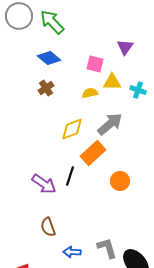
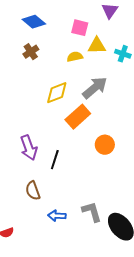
black line: (70, 176) -> (55, 160), moved
purple arrow: (44, 184) -> (29, 148), turned 35

